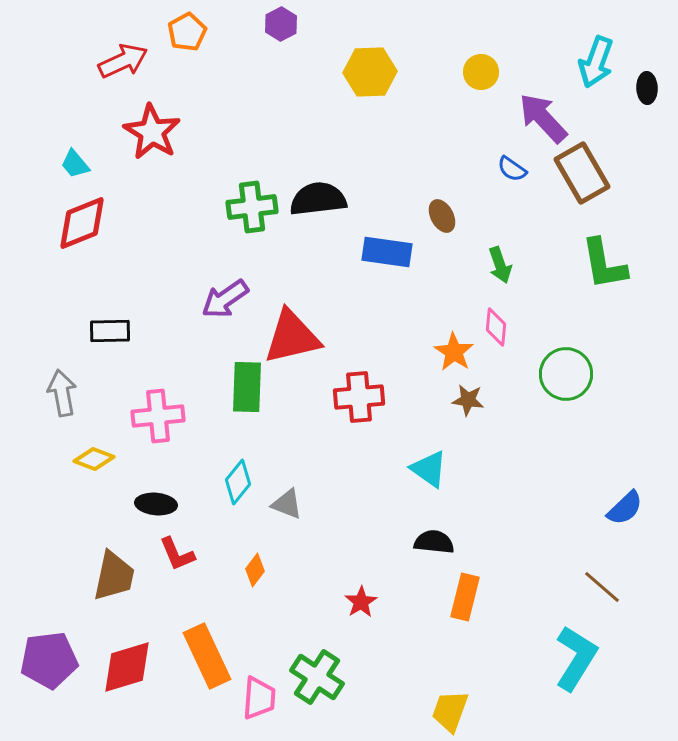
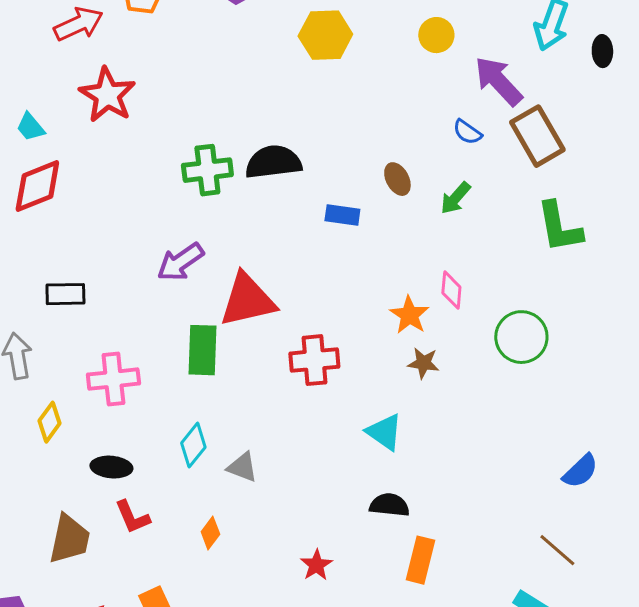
blue rectangle: (387, 252) -> (342, 215), size x0.7
green arrow: (500, 265) -> (455, 198), moved, turned 60
yellow diamond: (94, 459) -> (49, 422), turned -75

